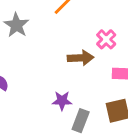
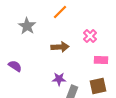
brown arrow: (81, 58) -> (60, 47), moved

